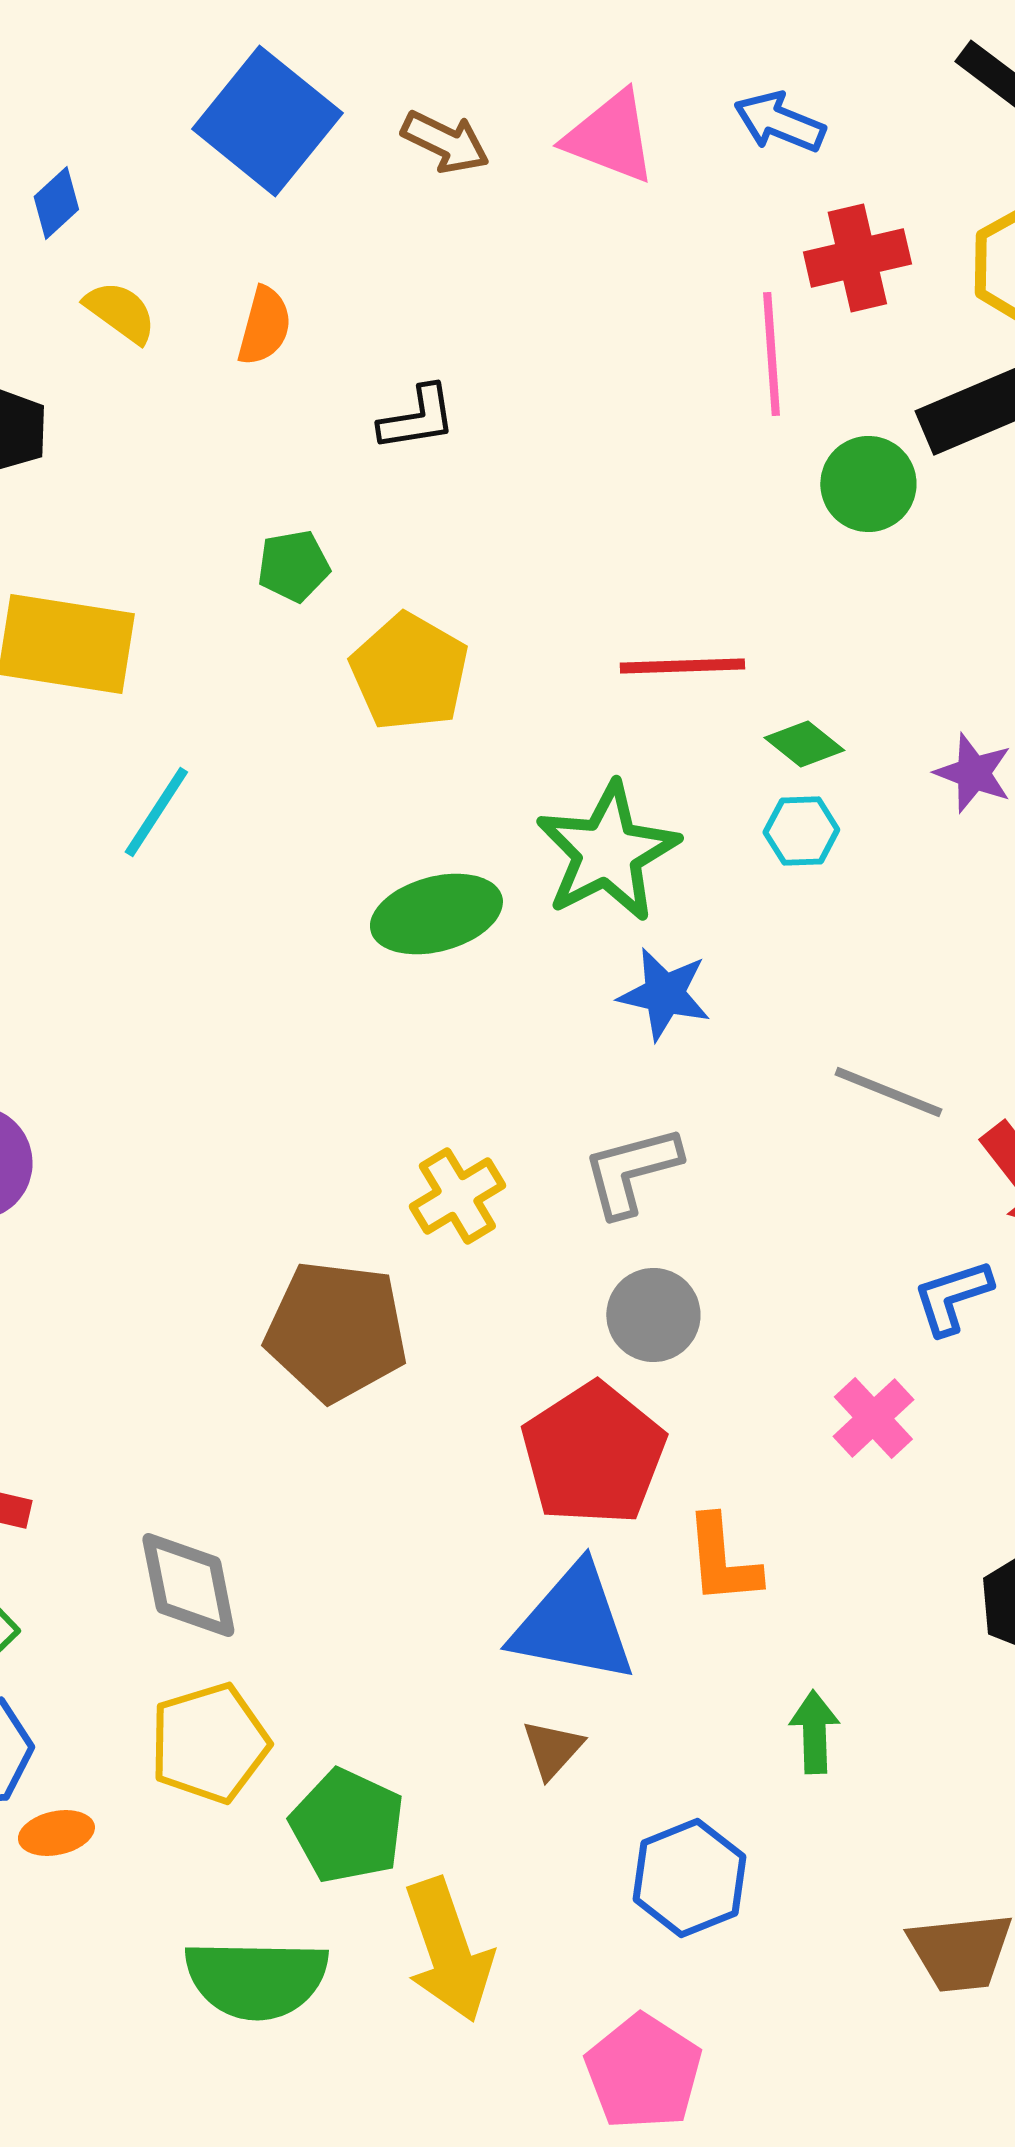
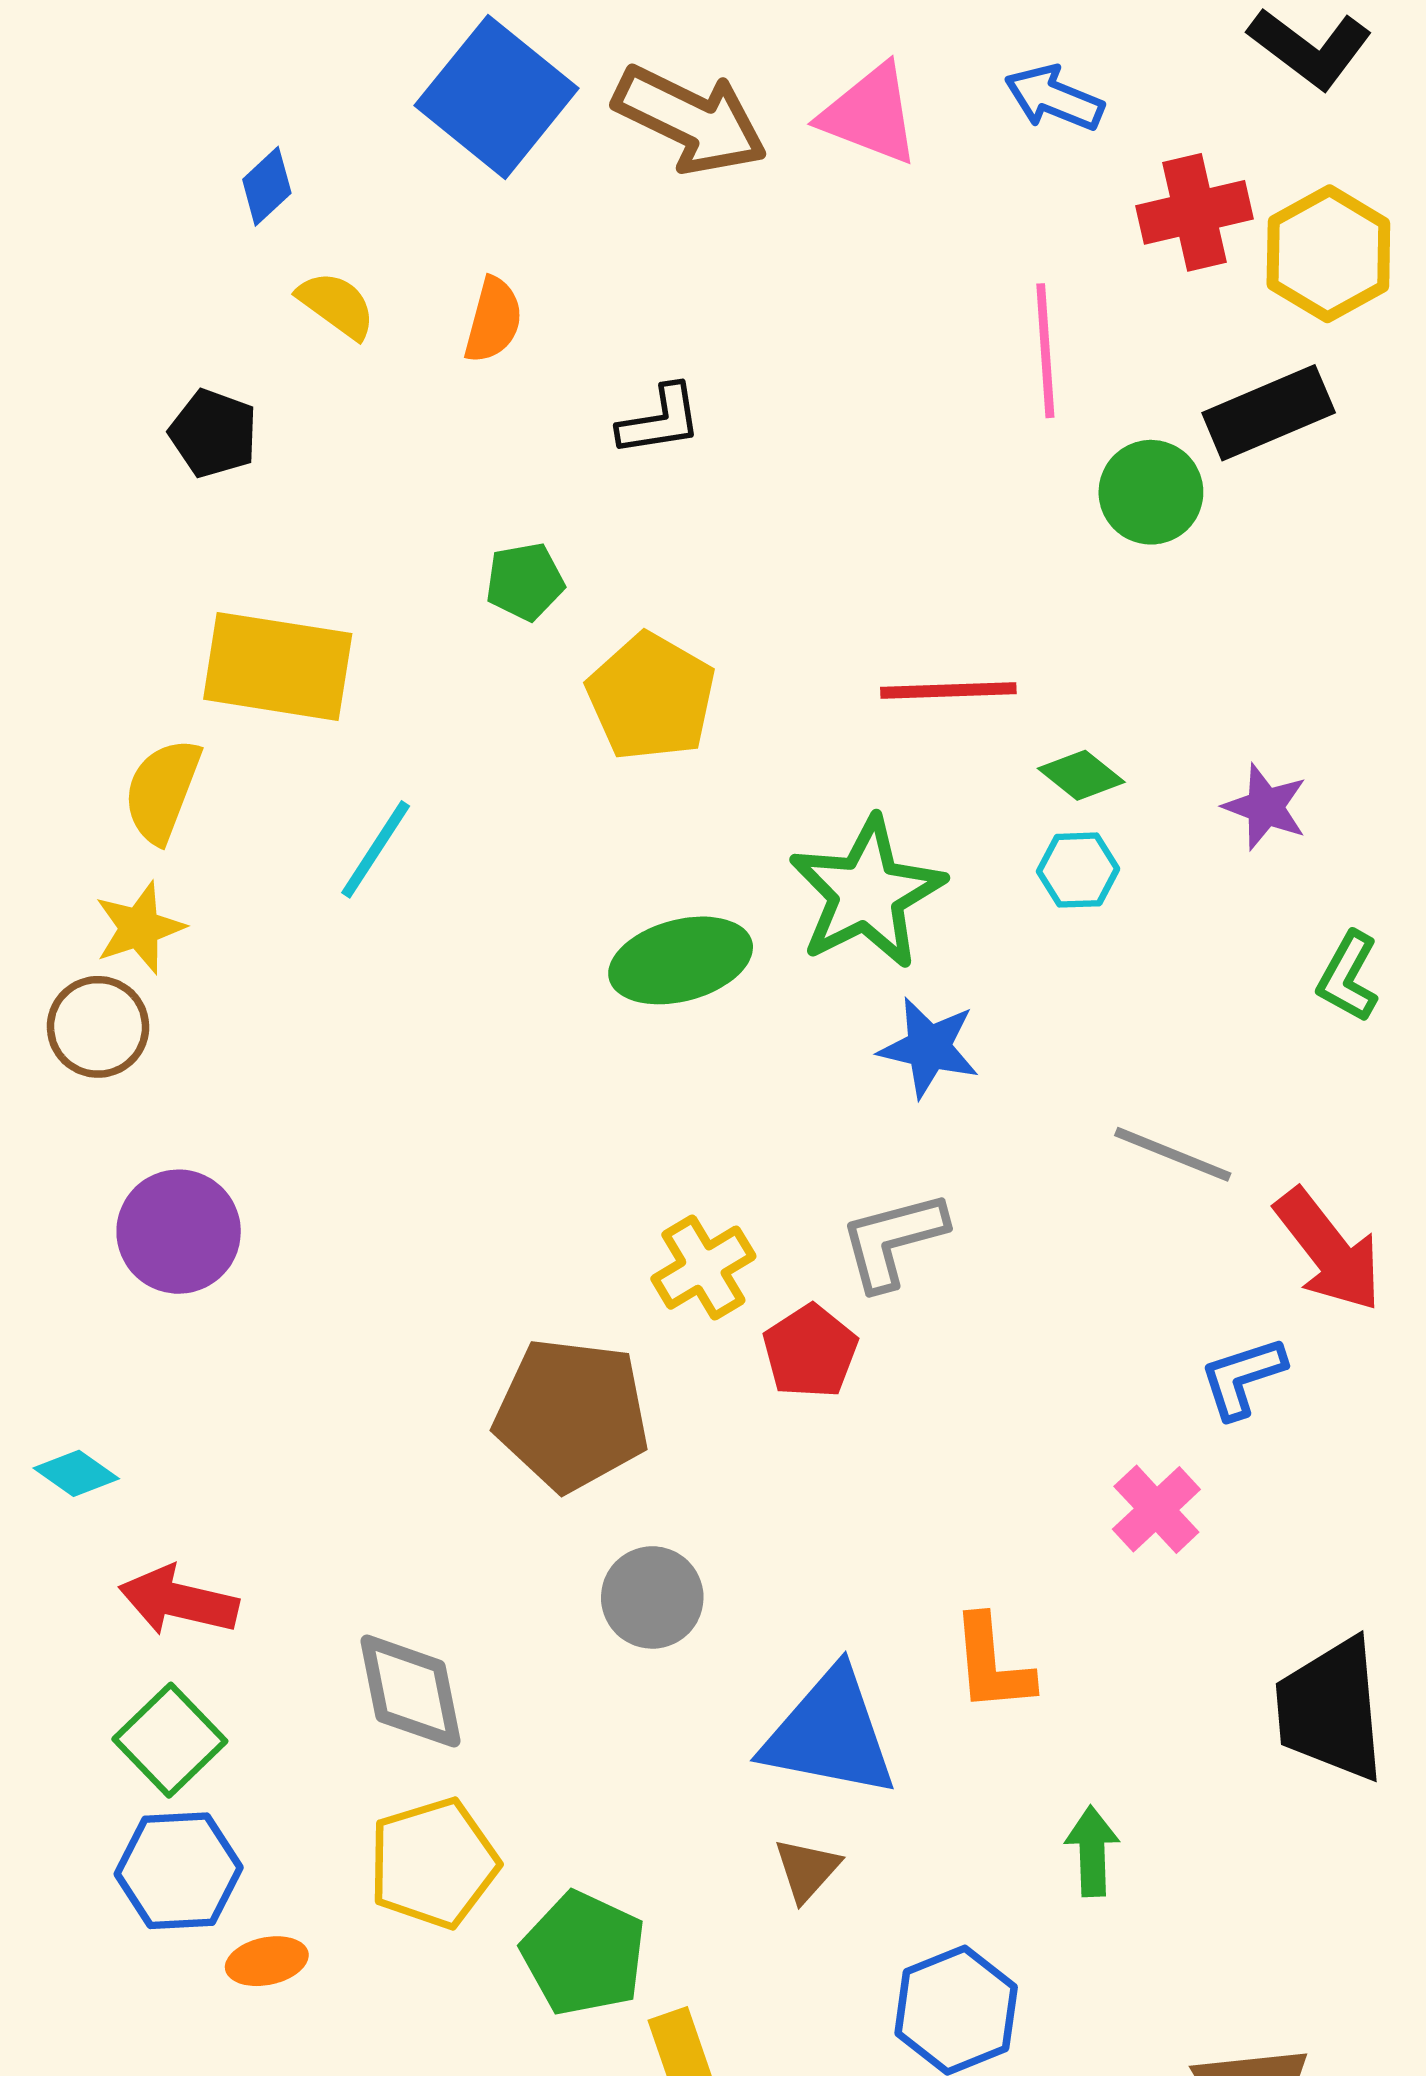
brown arrow: (445, 142) -> (690, 120), size x1.6
red cross: (857, 258) -> (1195, 212), moved
gray circle: (653, 1315) -> (652, 1597), moved
red pentagon: (593, 1454) -> (810, 1351), moved, size x0.6

